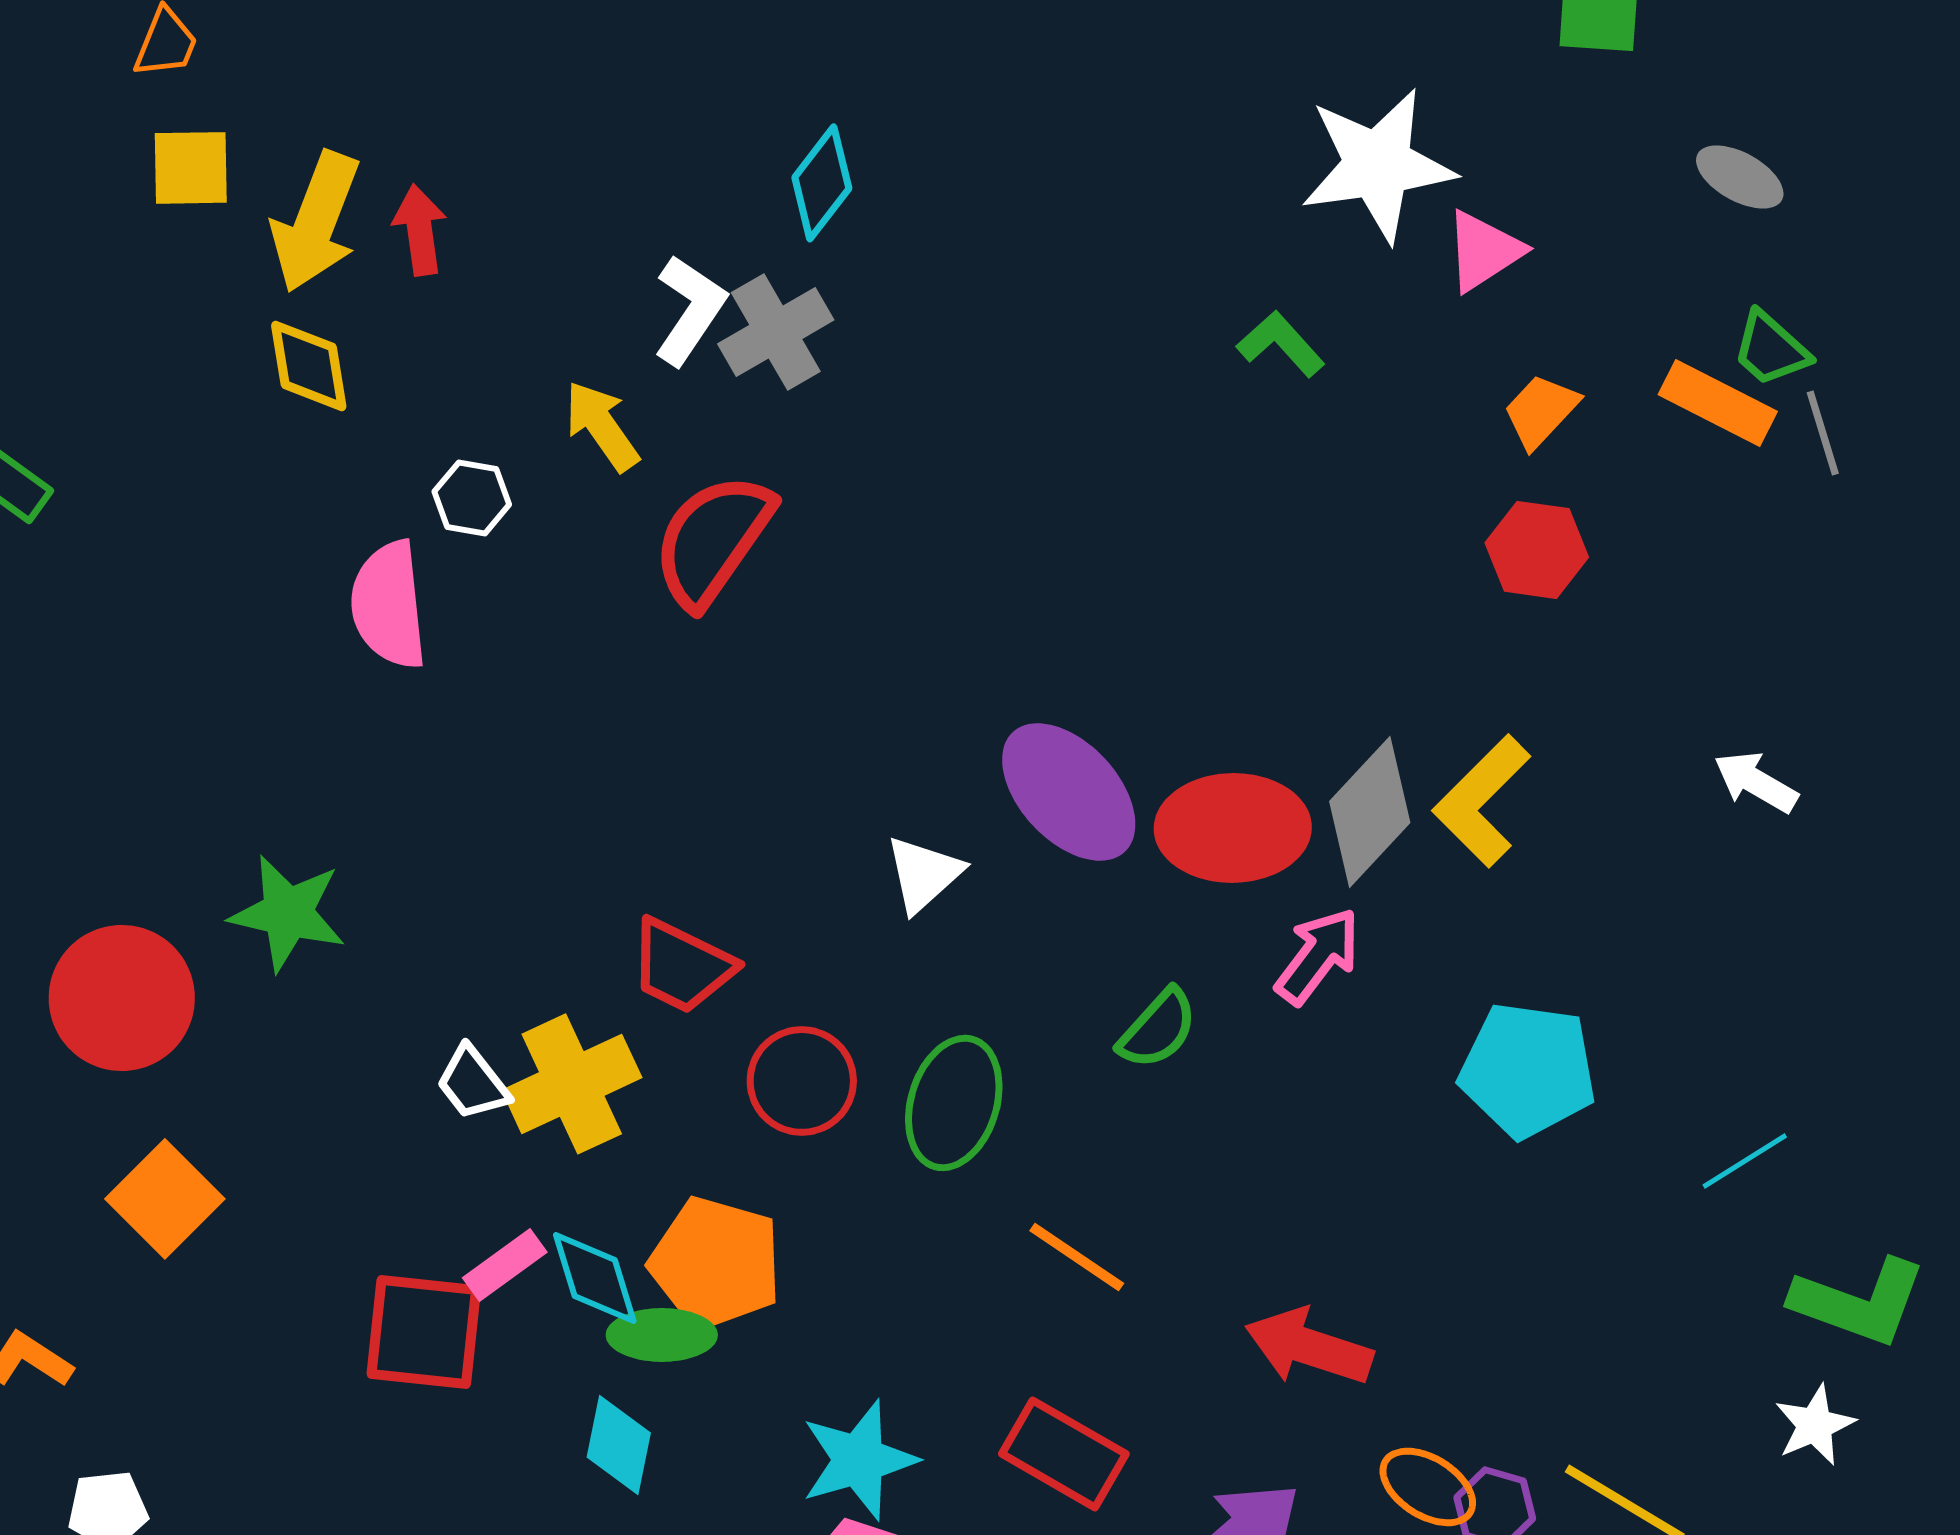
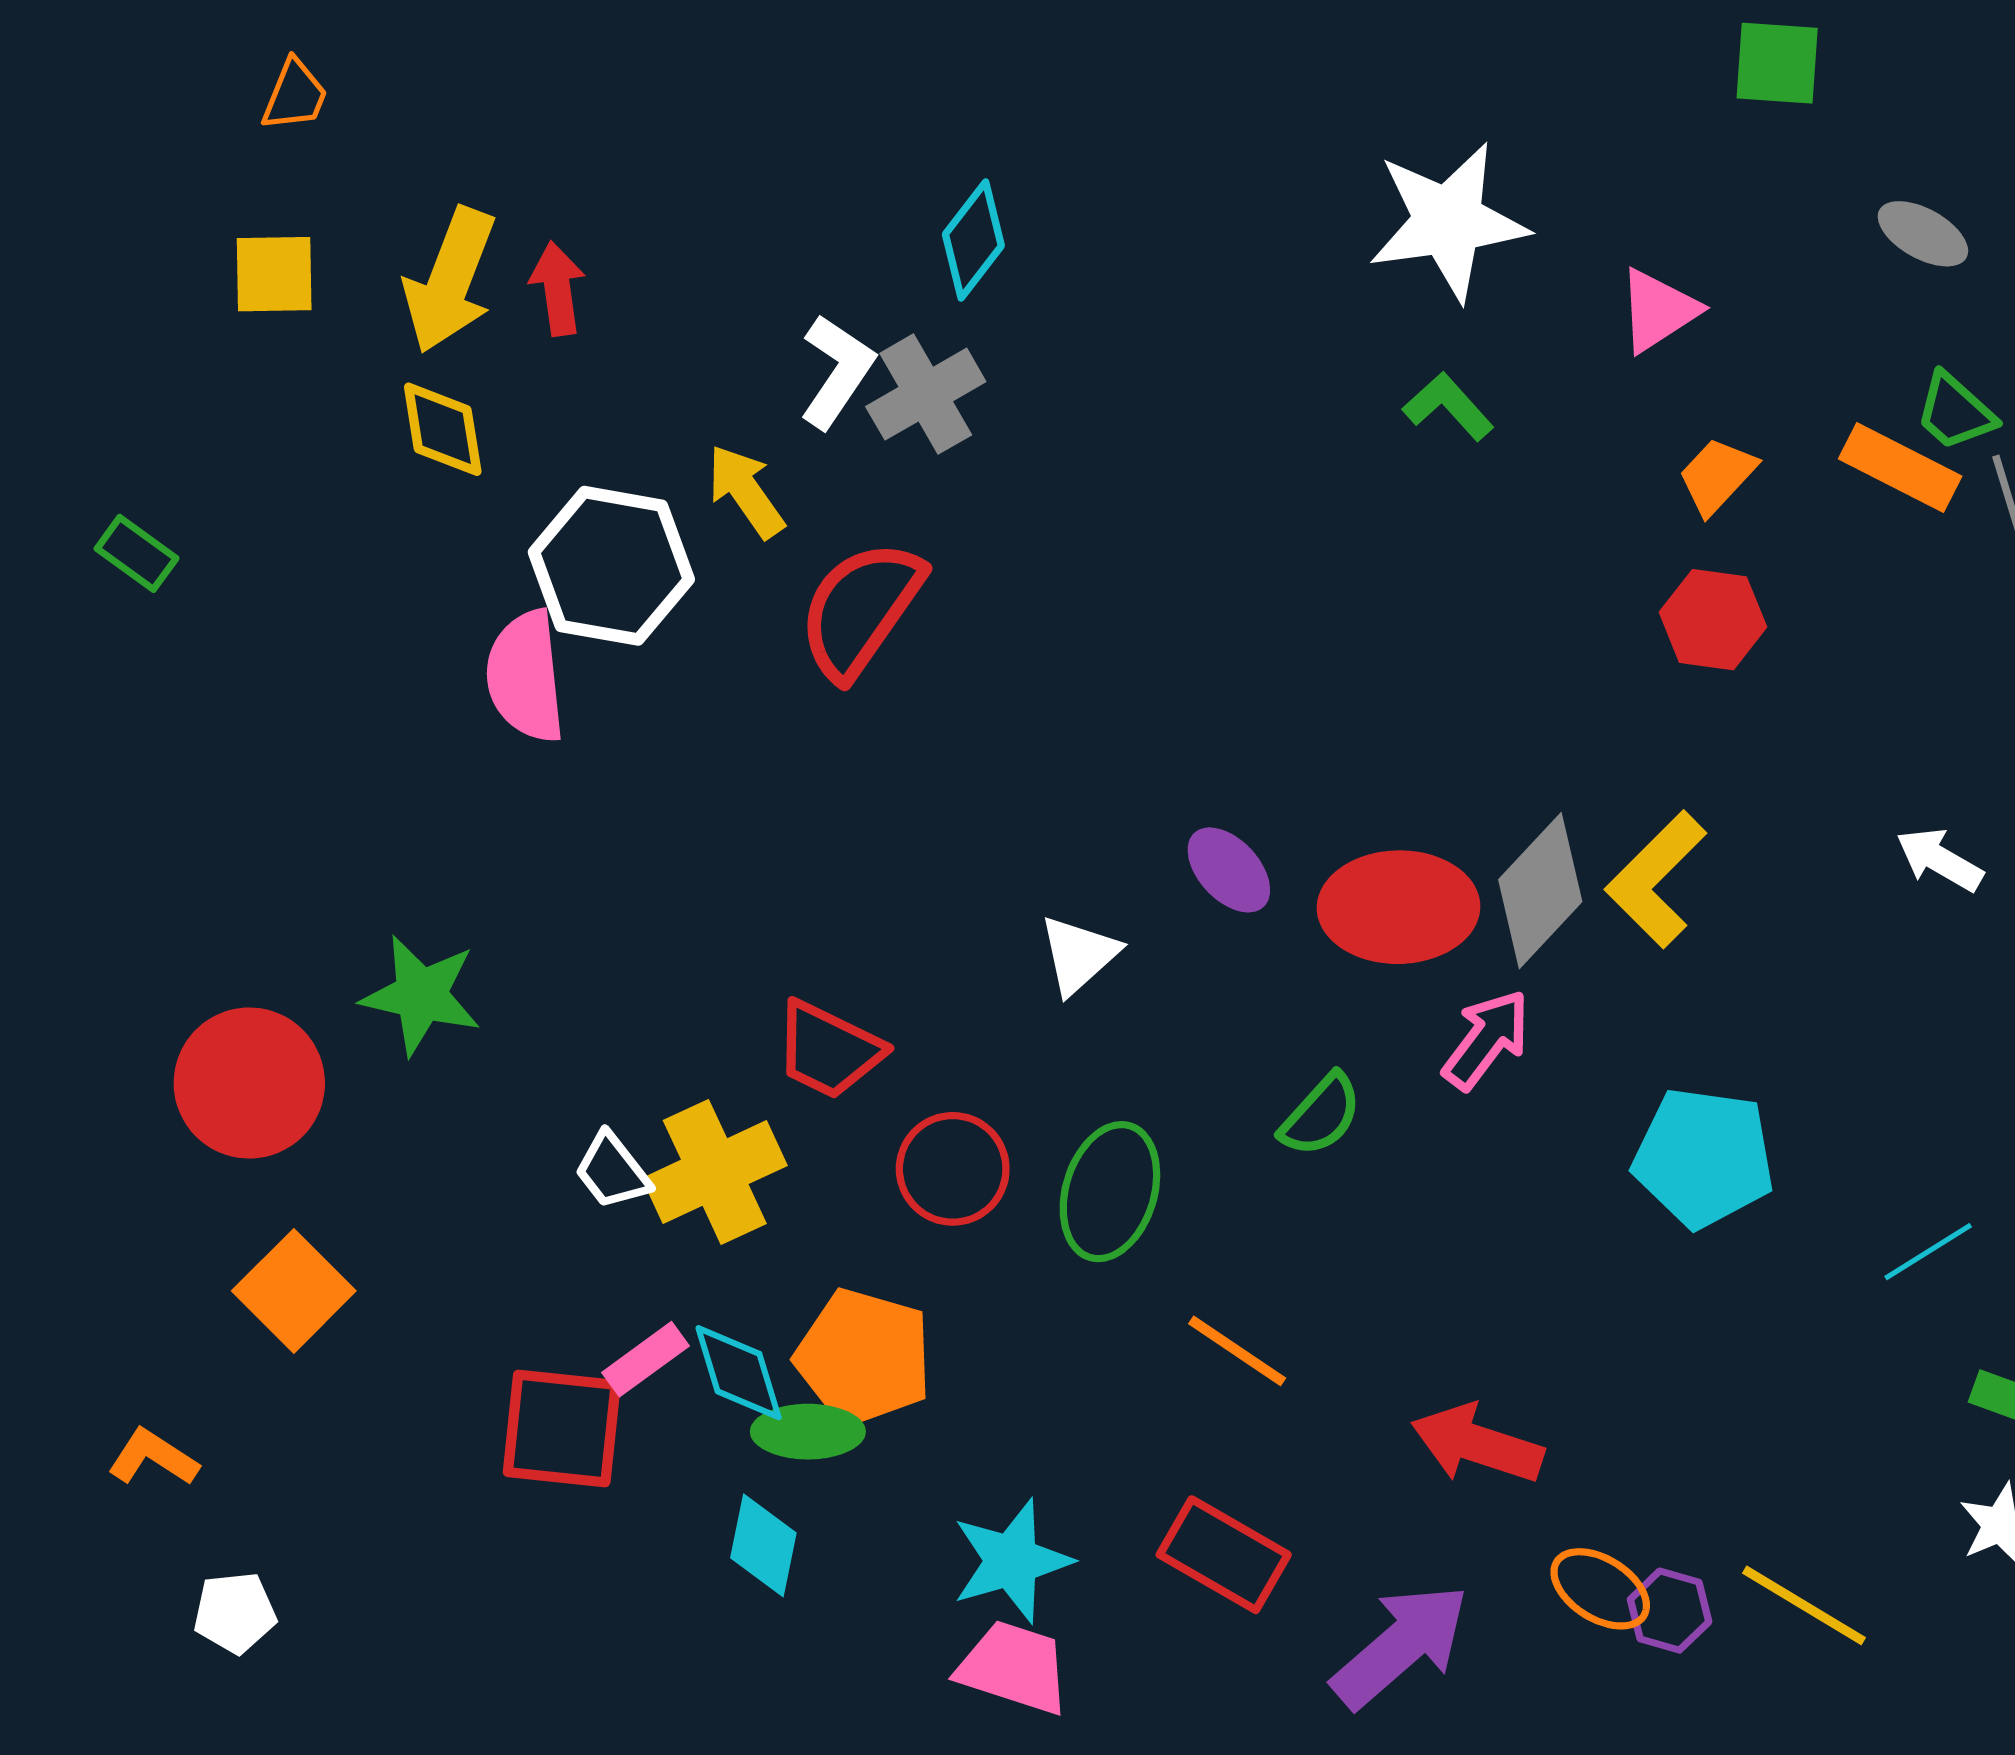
white star: (1378, 165) -> (1448, 221), moved
yellow square: (191, 168) -> (274, 274), moved
white hexagon: (472, 498) -> (611, 566), size x2.0
purple ellipse: (1069, 792) -> (1229, 870), size x0.6

